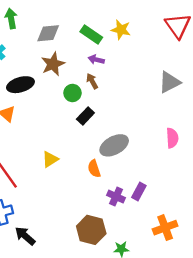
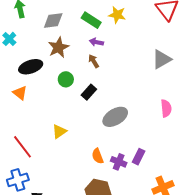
green circle: (72, 93) -> (66, 79), moved
orange semicircle: (94, 169) -> (98, 156), moved

